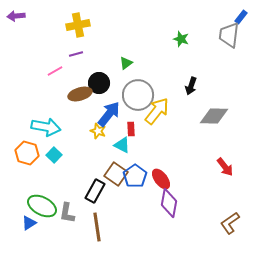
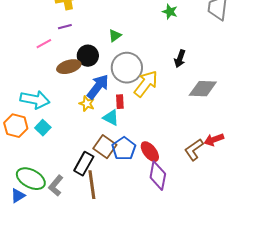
red arrow: (225, 167) -> (214, 140), turned 108
gray L-shape: (67, 213) -> (56, 186), turned 30
brown L-shape: (230, 223) -> (194, 150), moved
brown line: (97, 227) -> (92, 185), moved

